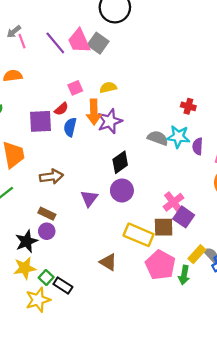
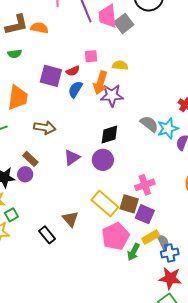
cyan star: (178, 137) -> (168, 128), turned 30
purple square: (184, 217) -> (145, 214), moved, turned -30
black rectangle: (63, 285) -> (47, 235), moved

